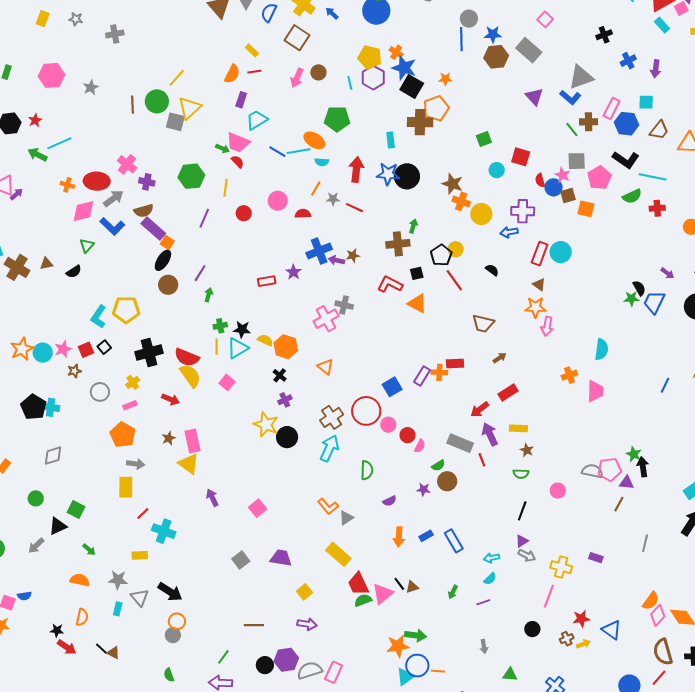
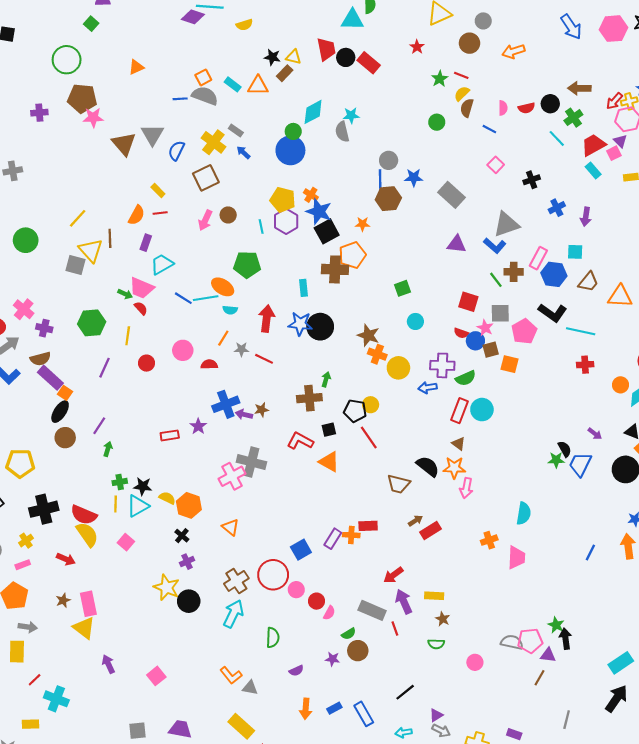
pink square: (545, 19) -> (496, 165), moved
brown square: (297, 38) -> (206, 178), turned 30
brown hexagon: (496, 57) -> (388, 199), moved
black square: (412, 86) -> (327, 231), turned 30
purple triangle: (534, 97) -> (457, 244), turned -42
green circle: (157, 101) -> (26, 240), moved
brown line: (133, 105) -> (110, 238), moved
yellow triangle: (189, 108) -> (91, 250), turned -30
red square: (521, 157) -> (468, 302), moved
red semicircle: (540, 180) -> (461, 333), turned -56
green semicircle: (632, 196) -> (466, 378), moved
black pentagon: (441, 255) -> (355, 411), turned -30
black semicircle: (492, 270) -> (428, 466), moved, size x1.6
gray cross: (344, 305) -> (251, 462), size x1.5
red rectangle: (508, 393) -> (430, 531), moved
black line: (522, 511) -> (405, 692), moved, turned 30
gray triangle: (346, 518) -> (250, 688), turned 42
gray square: (241, 560) -> (138, 731), turned 30

